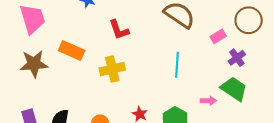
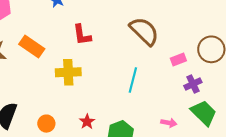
green trapezoid: (234, 89) -> (204, 113), moved
pink arrow: (208, 101) -> (169, 123), moved

